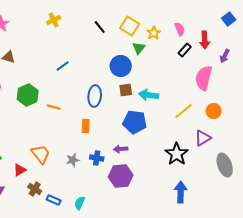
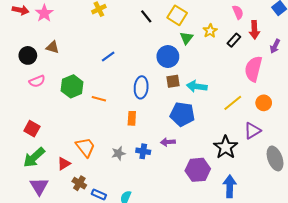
pink semicircle: (180, 29) -> (238, 12), moved
yellow star: (154, 33) -> (210, 31), moved
purple hexagon: (121, 176) -> (198, 170), moved

